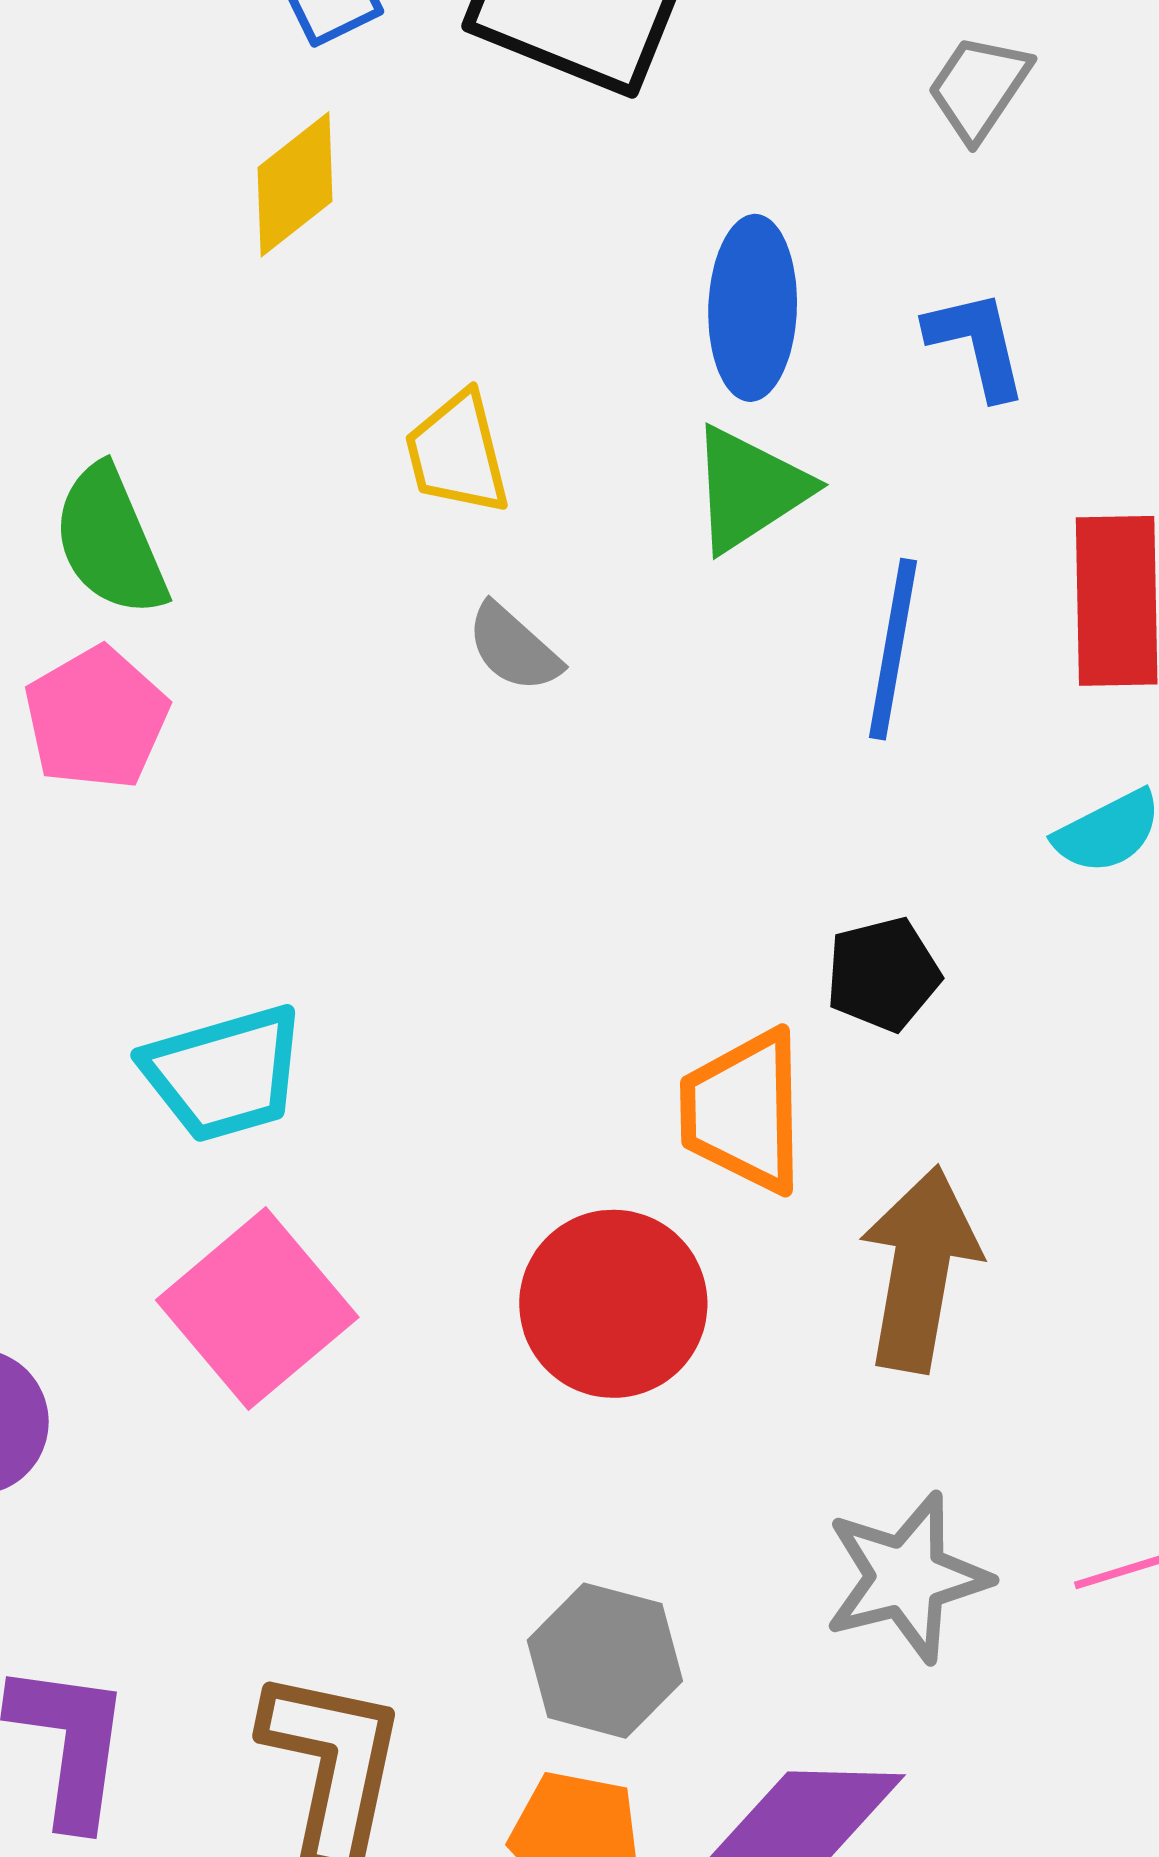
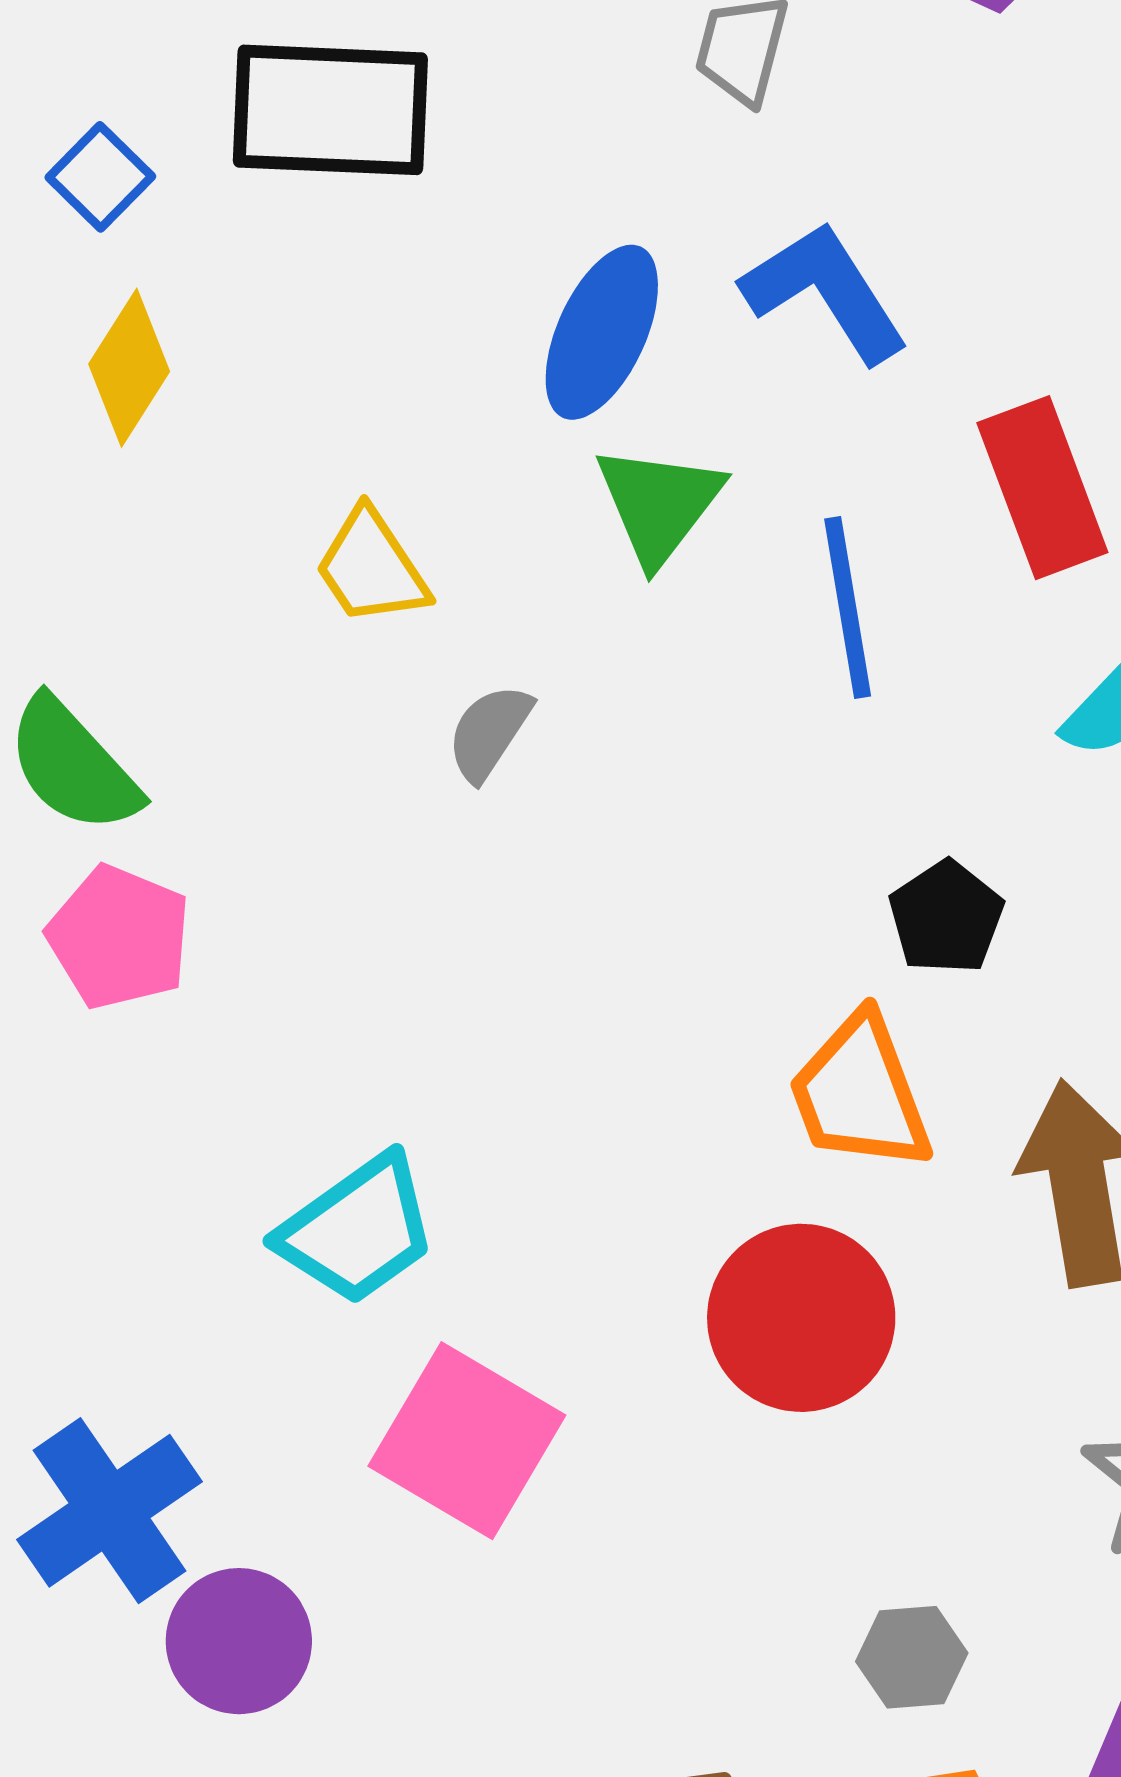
blue ellipse: (753, 308) -> (602, 332), turned 42
blue L-shape: (977, 344) -> (825, 292), size x1.4
gray semicircle: (514, 648) -> (489, 732), turned 101
gray hexagon: (605, 1661) -> (912, 1657), size x0.7

